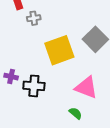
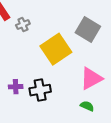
pink triangle: (86, 87) -> (91, 78), turned -35

